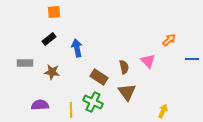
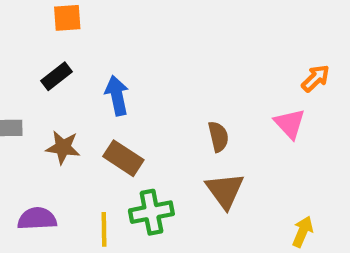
pink triangle: (148, 61) -> (290, 124), moved
brown rectangle: (99, 77) -> (123, 158), moved
green cross: (93, 102) -> (151, 212), turned -36

